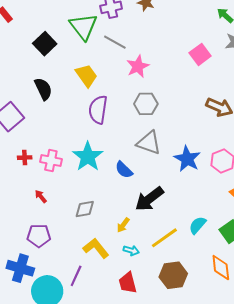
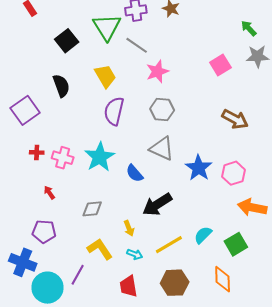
yellow arrow: (123, 225) -> (129, 228), turned -63

